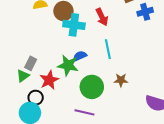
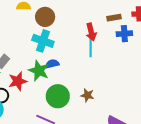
red arrow: (102, 17) -> (91, 32), moved
cyan cross: (74, 25) -> (43, 41), moved
cyan line: (108, 49) -> (91, 47), moved

